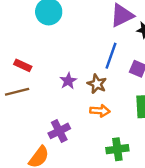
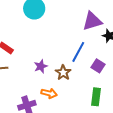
orange arrow: (100, 111) -> (49, 93), moved

